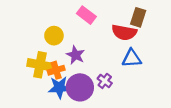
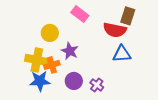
purple cross: (105, 81) -> (97, 85), moved
blue star: (59, 87) -> (40, 81), moved
purple circle: (80, 87) -> (74, 81), size x0.7

